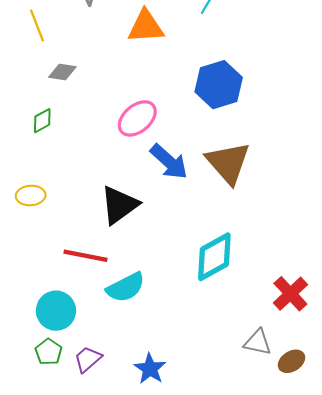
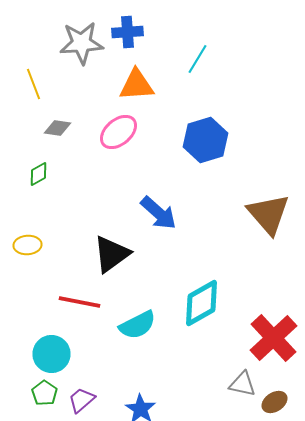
pink ellipse: (137, 118) -> (118, 132), moved
brown triangle: (228, 163) -> (268, 214), moved
cyan semicircle: (126, 287) -> (138, 325), moved
red cross: (290, 294) -> (274, 338), size x1.4

